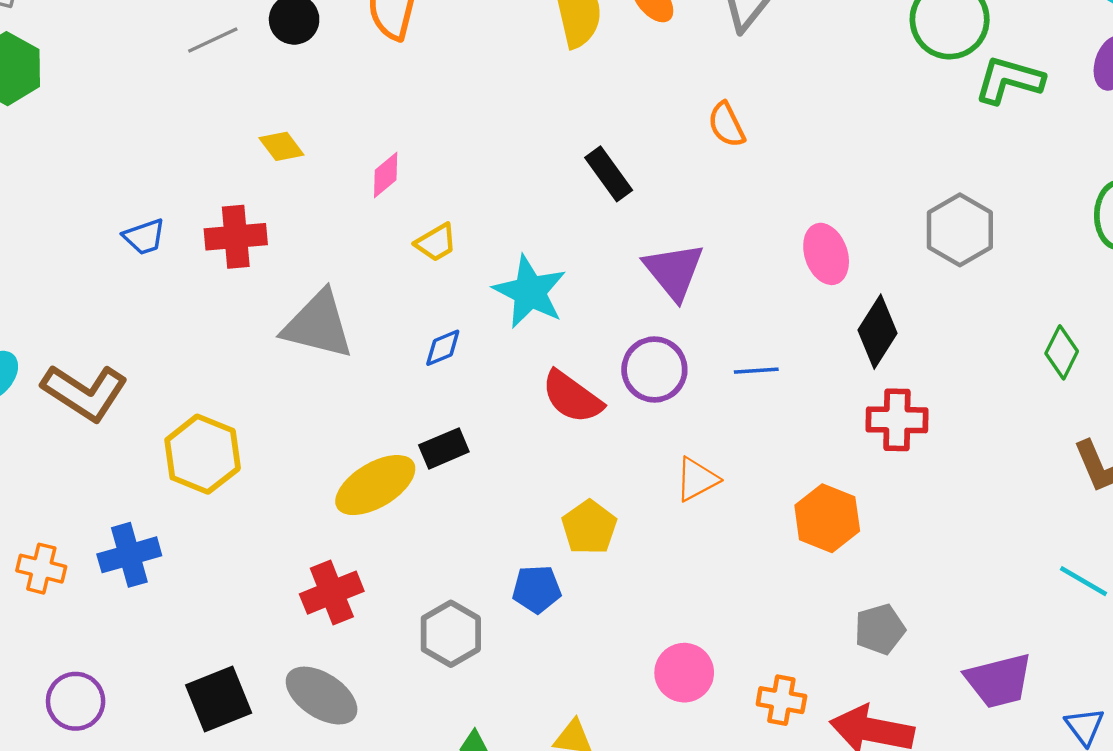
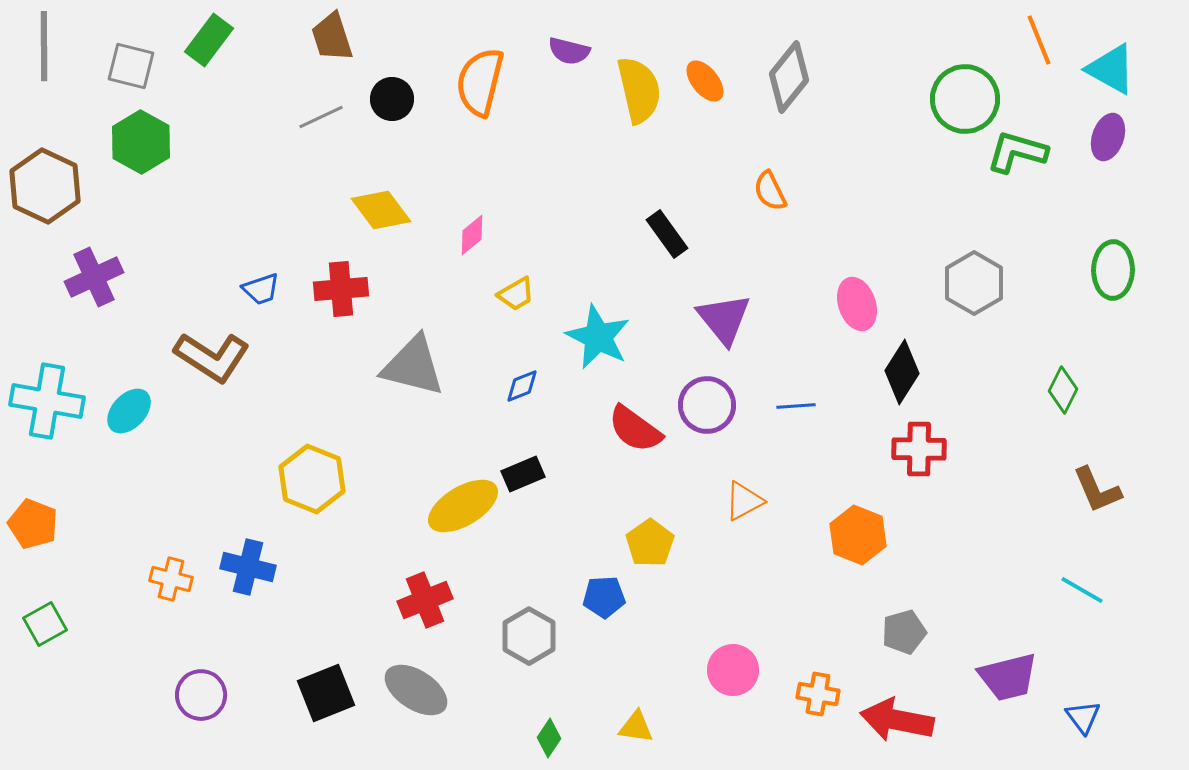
yellow diamond: (281, 146) -> (381, 210), size x1.5
brown L-shape: (85, 392) -> (212, 357), moved
blue cross: (129, 555) -> (248, 567), turned 30

